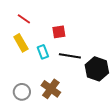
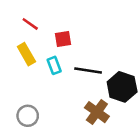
red square: (59, 32) -> (63, 39), moved
brown cross: (51, 89) -> (97, 112), moved

